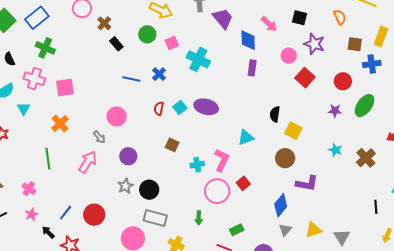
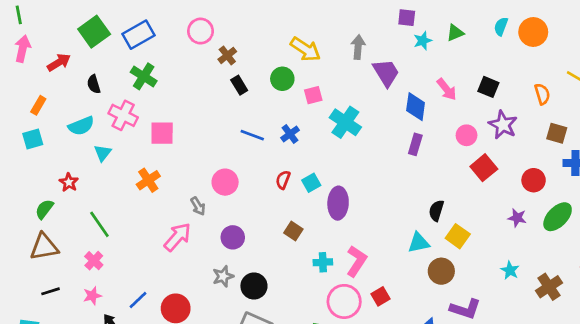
purple ellipse: (206, 107) -> (338, 203), moved, turned 70
cyan triangle: (246, 137) -> (419, 243), moved
green line: (48, 159) -> (99, 224), moved, turned -35

